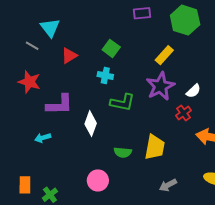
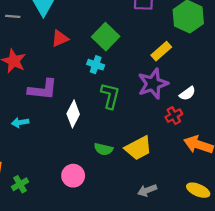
gray line: (32, 46) -> (13, 16), moved, turned -32
green square: (111, 48) -> (106, 37), size x1.4
green L-shape: (122, 102) -> (110, 96), turned -95
yellow trapezoid: (155, 147) -> (138, 148), turned 44

